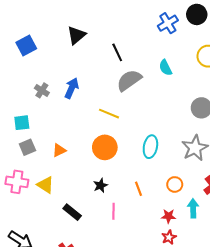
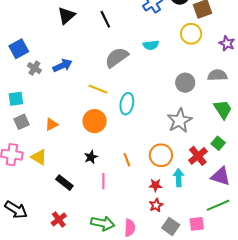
blue square: (26, 45) -> (19, 49), moved
black line: (117, 52) -> (105, 19), moved
cyan semicircle: (165, 68) -> (151, 45), turned -70
blue arrow: (72, 88) -> (62, 66), turned 42
cyan ellipse: (150, 147) -> (127, 104), moved
orange circle: (175, 184) -> (161, 155), size x1.5

